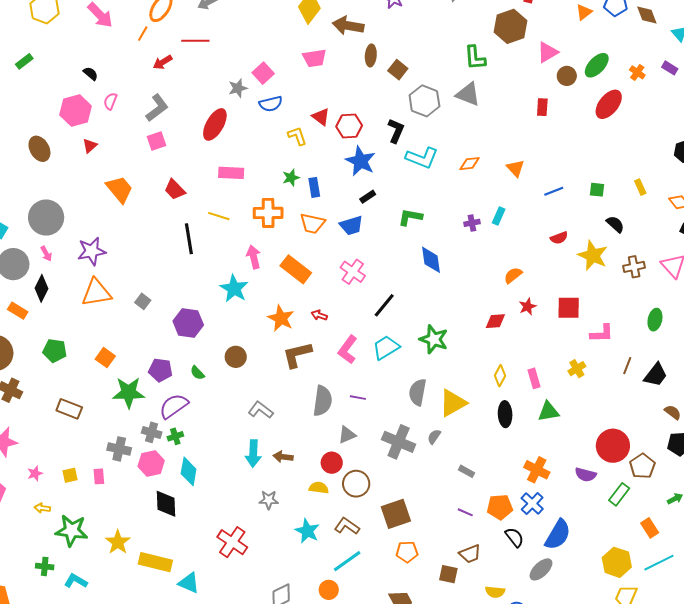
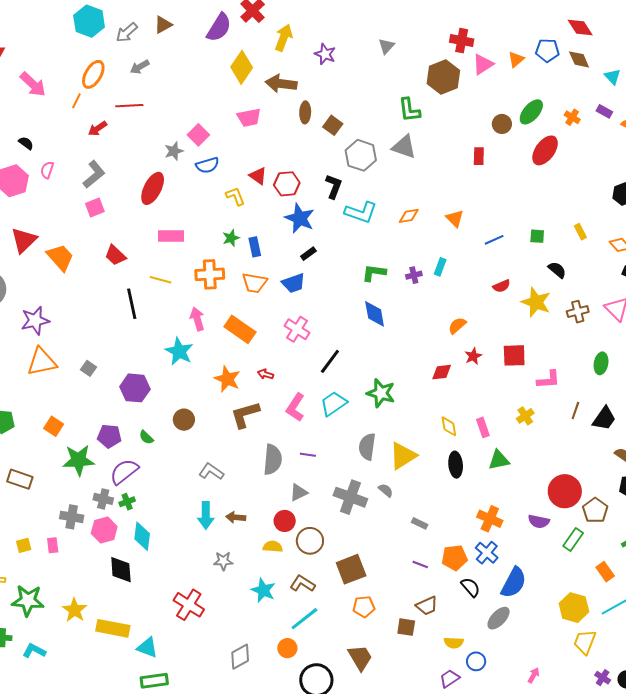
pink triangle: (548, 52) -> (483, 64), moved
red triangle: (90, 146) -> (24, 240), moved, size x1.8
green L-shape: (410, 217) -> (374, 273), moved
yellow diamond: (500, 376) -> (449, 426), turned -35
gray semicircle: (434, 437) -> (386, 490), turned 98

